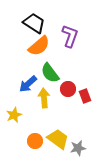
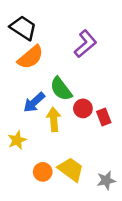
black trapezoid: (34, 23) -> (23, 28), moved
purple L-shape: (70, 36) -> (85, 44), turned 30
orange semicircle: (39, 46) -> (30, 57), moved
gray star: (78, 148) -> (106, 180), moved

